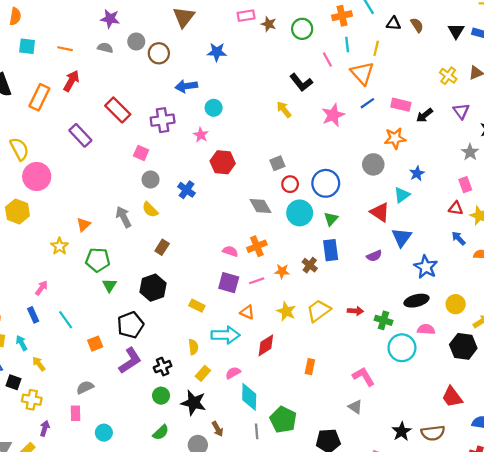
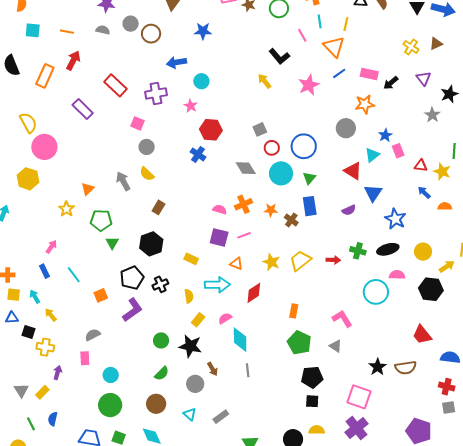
pink rectangle: (465, 185) -> (398, 151), moved
blue cross: (186, 190) -> (198, 154), moved
orange star: (282, 271) -> (271, 210), moved
green cross: (383, 320) -> (358, 251), moved
black cross: (163, 367) -> (160, 284), moved
green pentagon: (283, 420) -> (299, 343), moved

